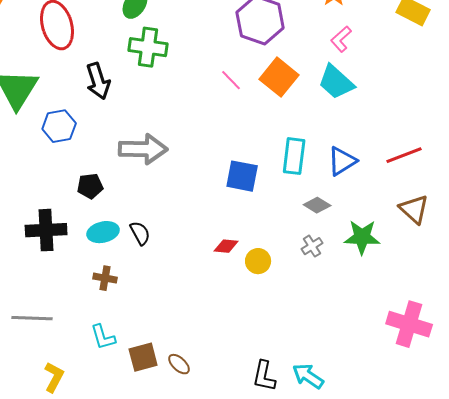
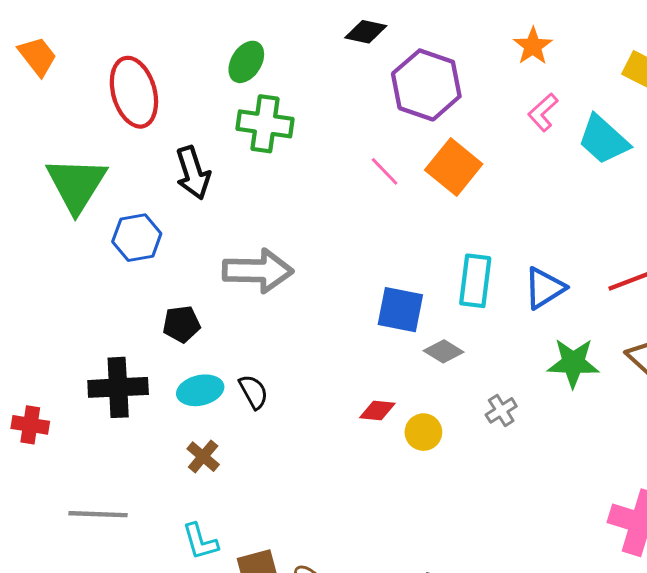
cyan trapezoid: (336, 82) -> (603, 140), moved
gray diamond: (317, 205) -> (444, 351), moved
green star: (362, 237) -> (573, 363), moved
brown cross: (105, 278) -> (203, 457), turned 30

